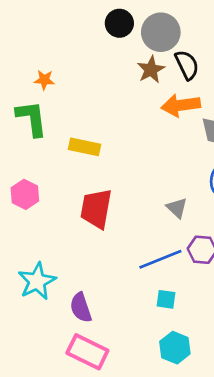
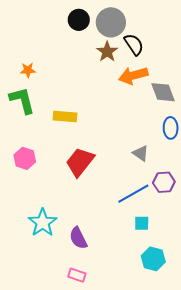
red trapezoid: (96, 209) -> (80, 162), turned 36
pink rectangle: (87, 352) -> (77, 275), moved, size x0.6

